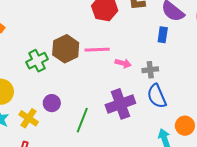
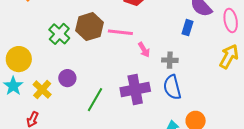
green cross: (37, 61) -> (59, 34), turned -30
pink arrow: (123, 63) -> (144, 50), turned 35

